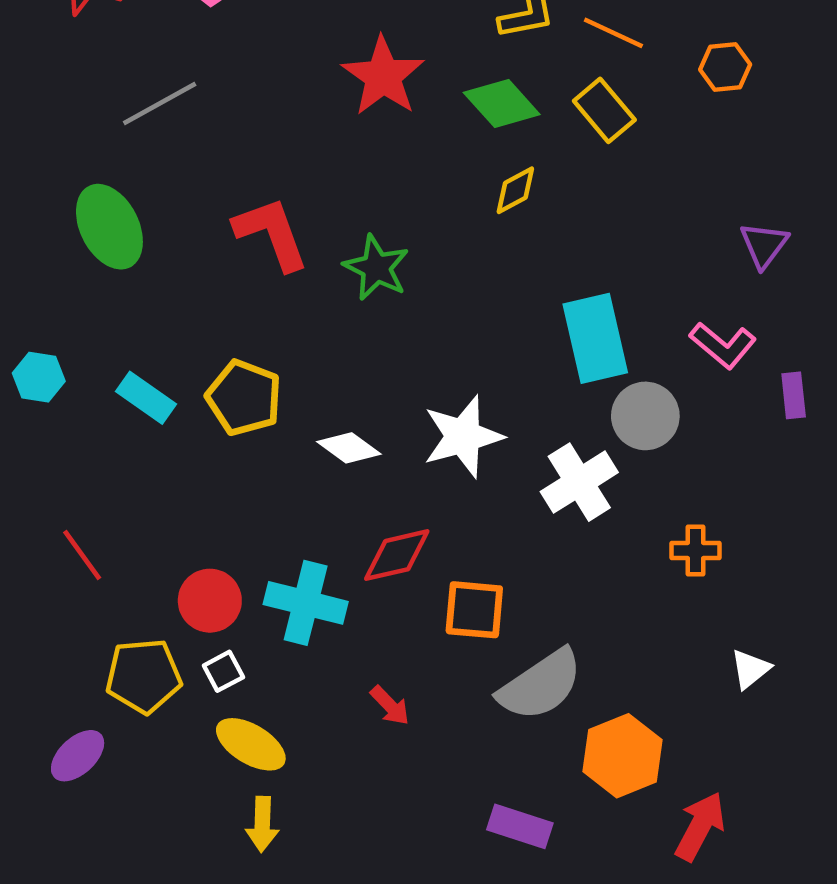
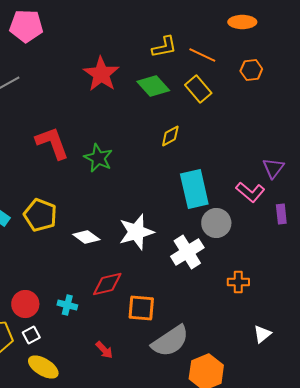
yellow diamond: (515, 190) -> (170, 136), moved
purple triangle: (764, 245) -> (273, 168), moved
cyan cross: (306, 603) -> (67, 305), size x0.6

